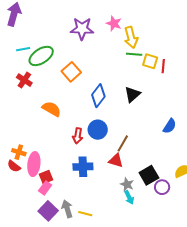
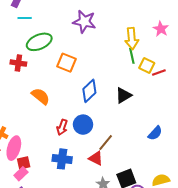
pink star: (114, 23) -> (161, 29), moved
cyan line: (23, 49) -> (25, 18), moved
green line: (134, 54) -> (132, 56), turned 63
red line: (163, 66) -> (159, 72), turned 56
orange square: (71, 72) -> (66, 63), turned -36
red cross: (24, 80) -> (18, 63), turned -35

